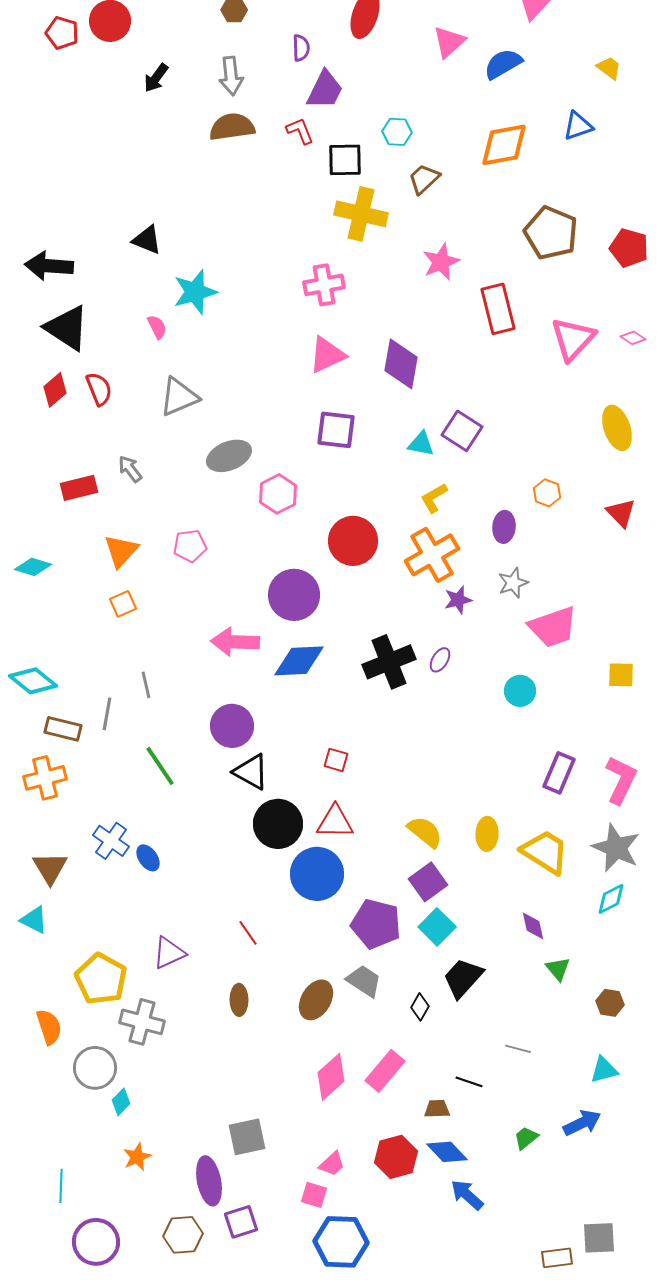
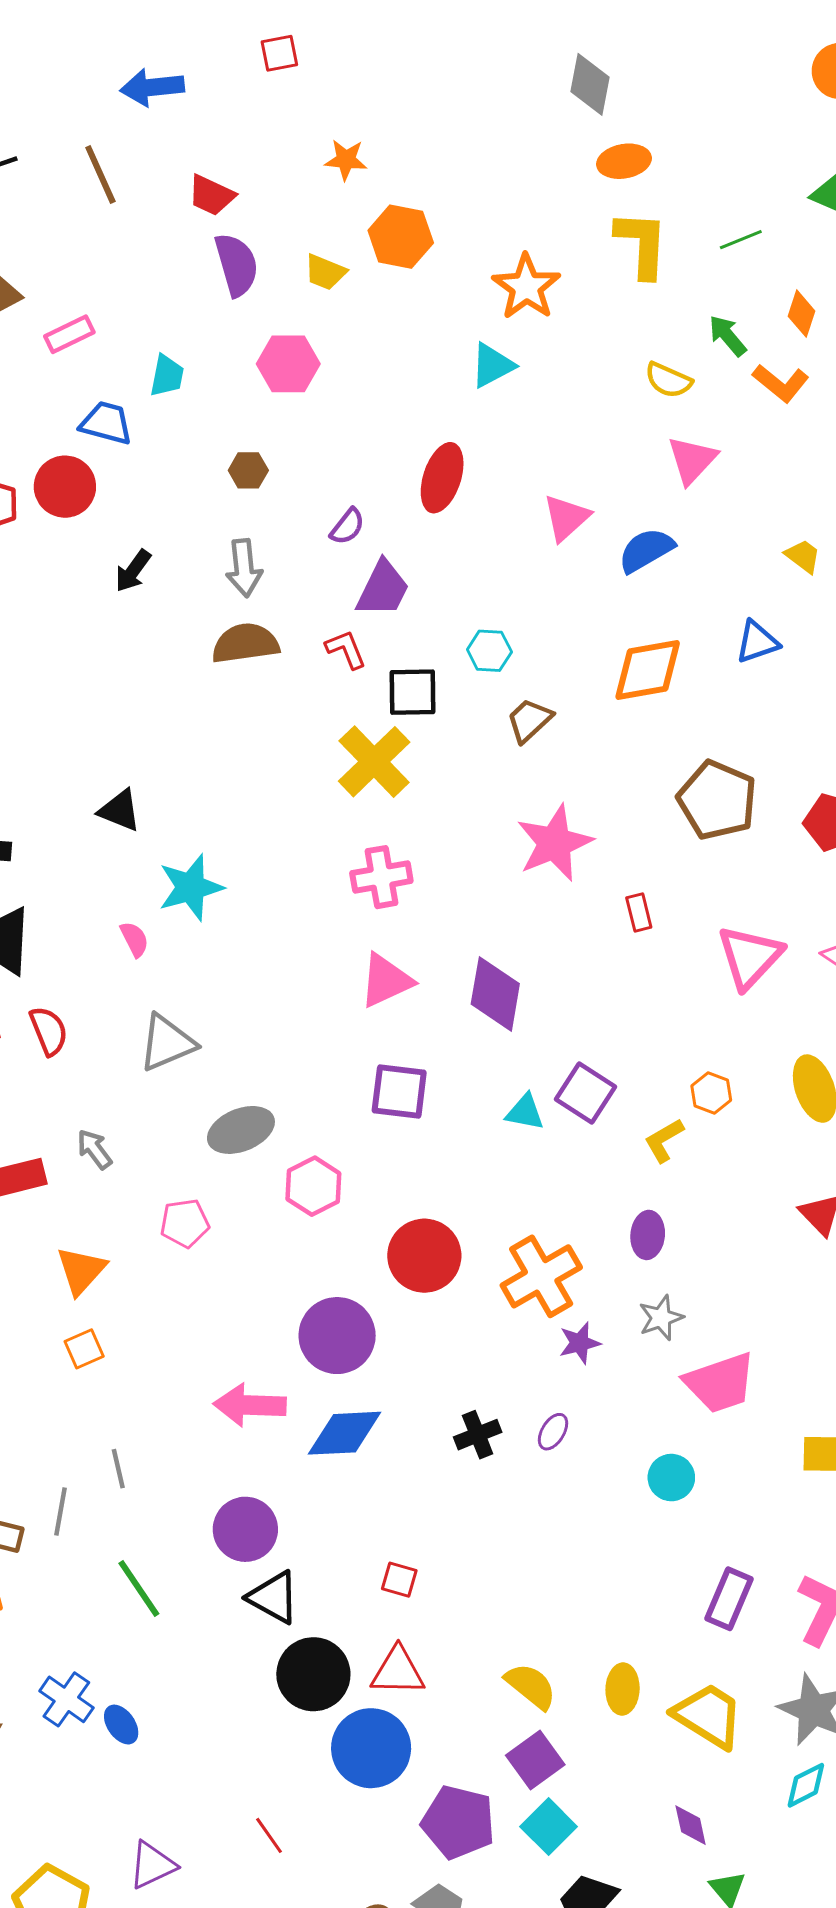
purple semicircle: (301, 48) -> (347, 527), turned 40
yellow cross: (361, 214) -> (374, 762), moved, turned 33
pink star: (441, 262) -> (554, 843), size x1.4
red rectangle: (498, 309) -> (639, 913), size x0.5
orange hexagon: (547, 493) -> (711, 1093), moved
yellow L-shape: (434, 498) -> (664, 1140), moved
pink pentagon: (190, 546) -> (185, 1223), moved
black cross: (389, 662) -> (478, 1435), size x0.6

